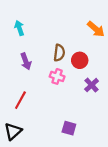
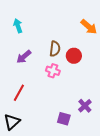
purple arrow: (26, 61) -> (24, 57), turned 70
purple cross: (92, 85) -> (85, 106), moved

